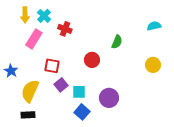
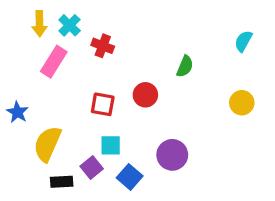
cyan semicircle: (154, 26) -> (243, 41), turned -48
red square: (52, 66) -> (103, 104), moved
purple square: (61, 85) -> (92, 168), moved
cyan square: (79, 92) -> (111, 145), moved
black rectangle: (28, 115) -> (62, 182), moved

